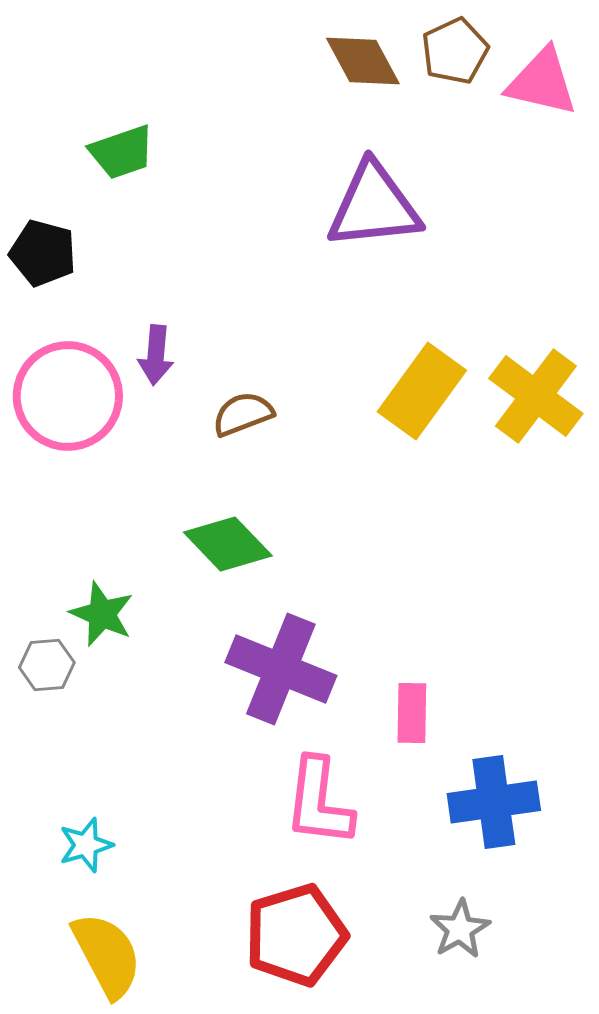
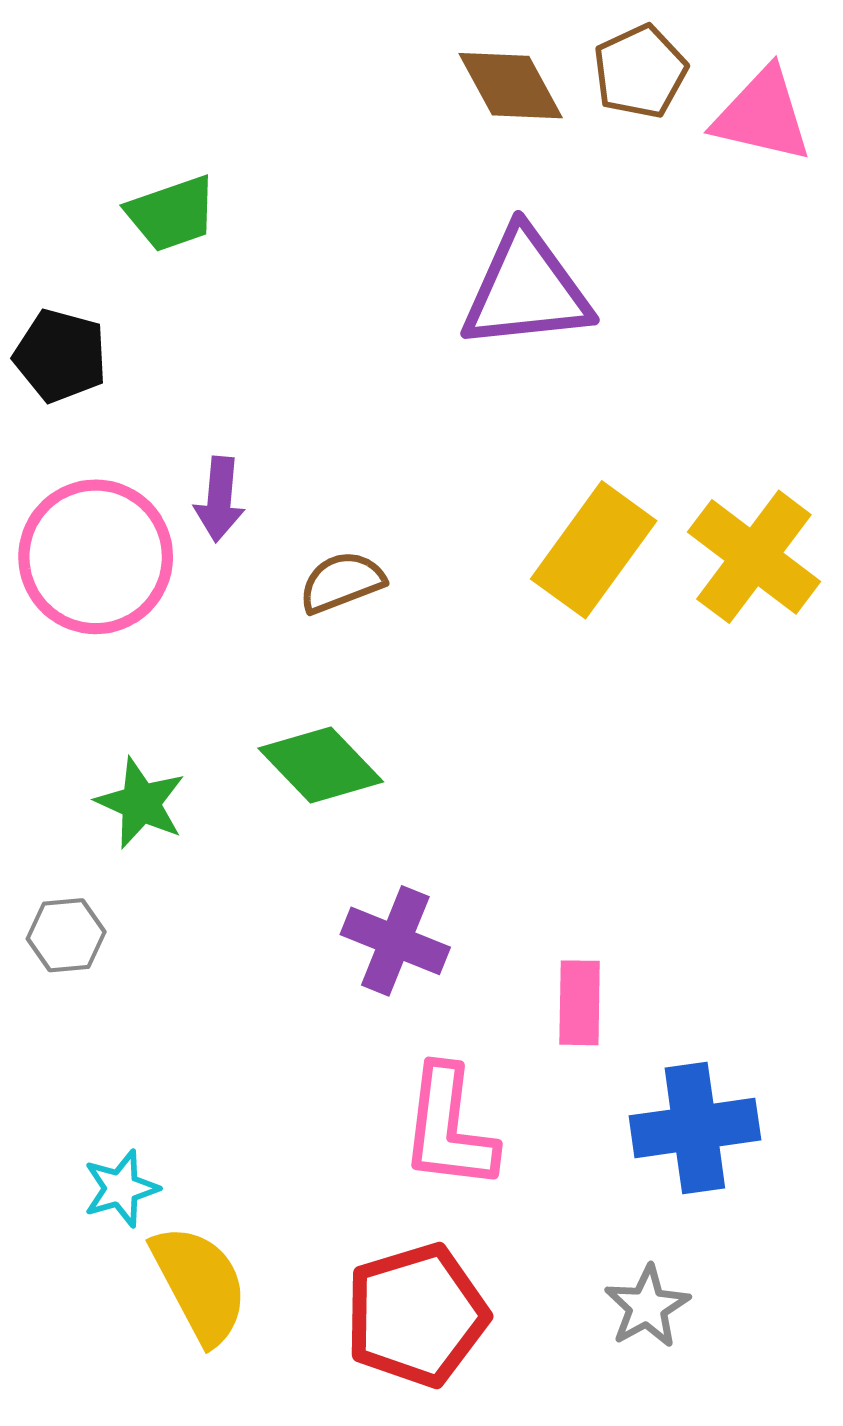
green star: (102, 614) -> (141, 803), moved
purple cross: (281, 669) -> (395, 941), size x0.7
yellow semicircle: (107, 955) -> (200, 1284), moved

